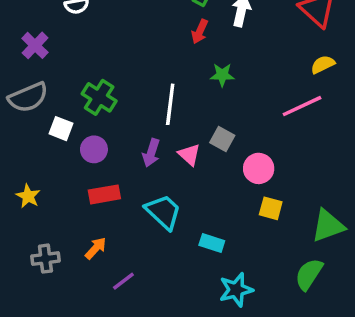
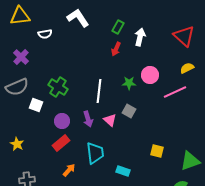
green star: (222, 75) -> (129, 83), moved
purple circle: (94, 149) -> (62, 121), moved
purple arrow: (151, 153) -> (88, 119), turned -35
pink circle: (259, 168) -> (150, 75), moved
red rectangle: (104, 194) -> (61, 143), turned -30
cyan trapezoid: (163, 212) -> (95, 153), turned 40
orange arrow: (96, 248) -> (69, 170), moved

